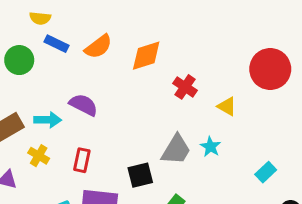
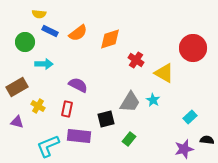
purple semicircle: (83, 105) -> (78, 85), moved
yellow triangle: (227, 106) -> (164, 73), size x1.5
cyan arrow: (48, 120) -> (44, 64), moved

